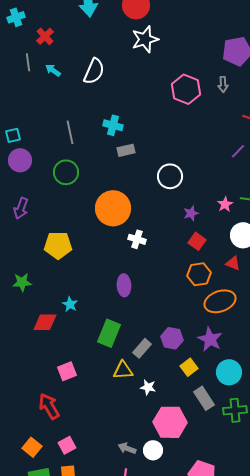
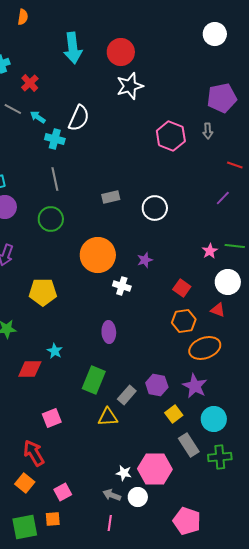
gray line: (28, 62) -> (13, 109), turned -54
cyan cross: (113, 125) -> (55, 139), moved
white circle: (170, 176) -> (155, 208), moved
purple star: (191, 213) -> (145, 260), moved
white star: (148, 387) -> (124, 473), moved
pink square: (67, 445) -> (63, 492), moved
orange square: (32, 447) -> (25, 483), moved

